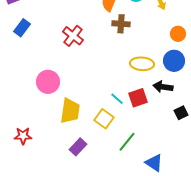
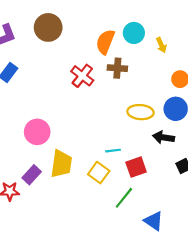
red cross: (73, 36) -> (82, 76), moved
red square: (138, 98) -> (136, 167), moved
cyan line: (117, 99) -> (113, 151), turned -48
purple rectangle: (78, 147) -> (32, 175), moved

